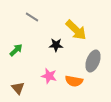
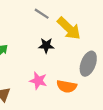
gray line: (32, 17) -> (42, 14), moved

